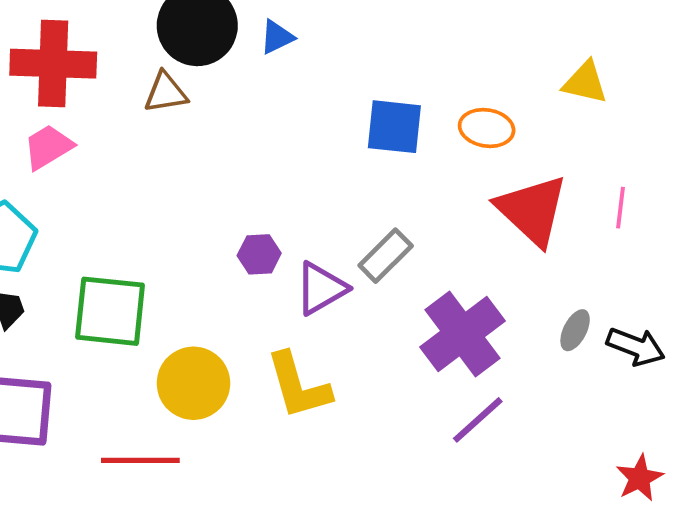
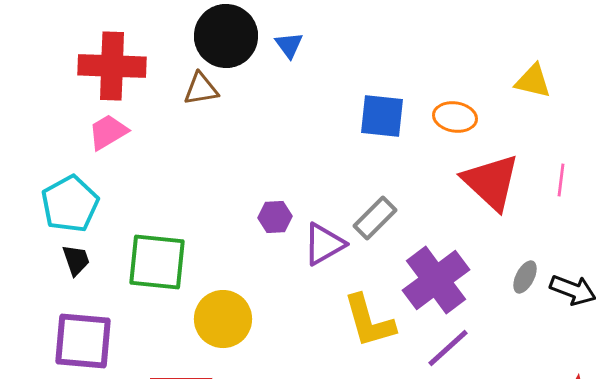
blue triangle: (277, 37) -> (289, 45), turned -40
yellow L-shape: (298, 386) -> (369, 321), moved

